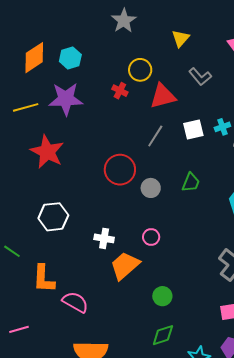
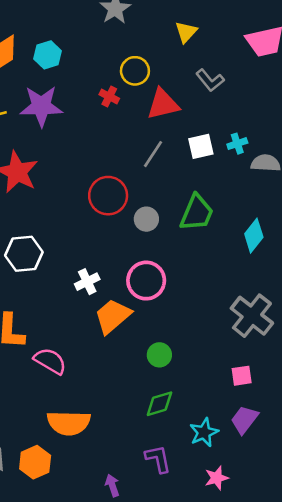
green trapezoid: (191, 182) -> (197, 213), size x1.5
pink circle: (151, 237) -> (146, 281), size x1.8
white cross: (104, 238) -> (87, 282), turned -36

